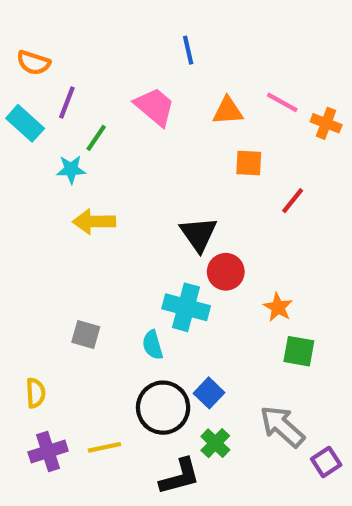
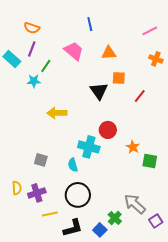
orange semicircle: (33, 63) -> (32, 28), moved
pink line: (282, 102) -> (150, 31), moved, turned -56
yellow arrow: (94, 222) -> (57, 113), moved
black triangle: (199, 234) -> (99, 91), moved
green square: (299, 351) -> (150, 161), moved
blue square: (209, 393) -> (100, 230), moved
green cross: (215, 443) -> (115, 218), moved
purple cross: (48, 451) -> (37, 193), moved
black L-shape: (180, 477) -> (73, 228), moved

